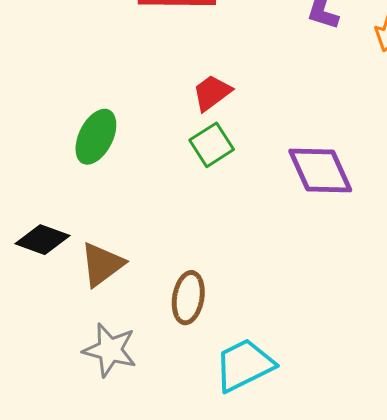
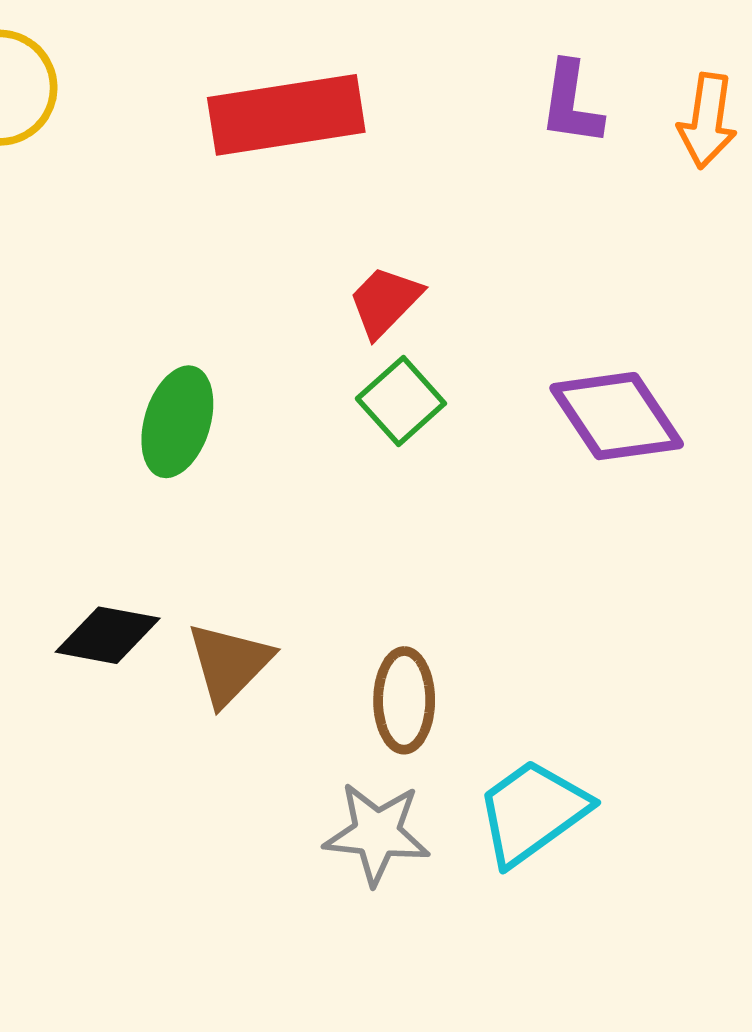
gray star: (110, 350) -> (377, 834), moved

